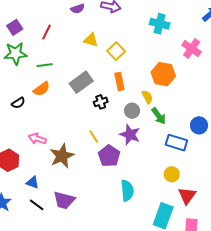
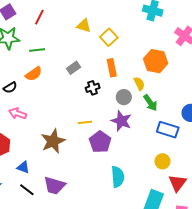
gray rectangle: (81, 82) -> (73, 68), size x0.6
yellow line: (94, 136) -> (85, 122), turned -64
pink arrow: (37, 139) -> (18, 113), moved

